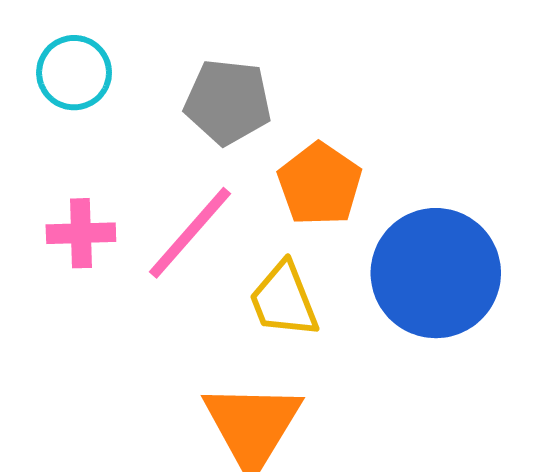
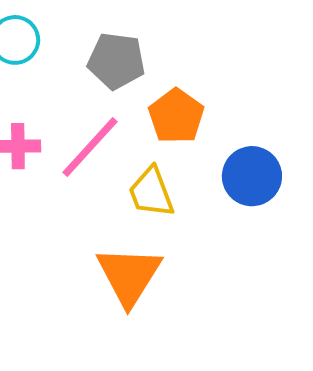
blue circle: (436, 273) -> (252, 176), size x0.7

